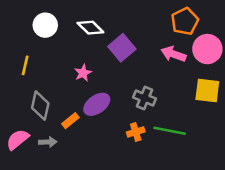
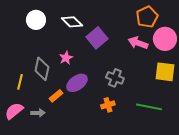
yellow line: (25, 65) -> (20, 82), moved
gray diamond: (40, 106) -> (42, 69), moved
green line: (170, 131) -> (149, 107), moved

